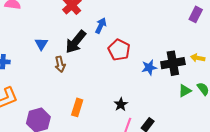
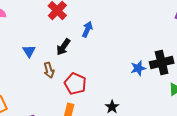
black arrow: (76, 42) -> (63, 47), size x0.7
red pentagon: (119, 50) -> (75, 84), moved

